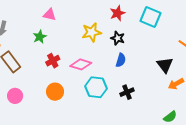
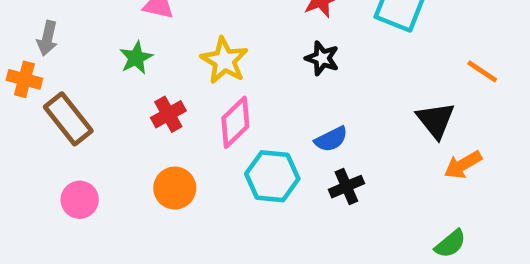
yellow star: (92, 32) -> (224, 60), moved, turned -30
blue semicircle: (121, 60) -> (331, 139), moved, turned 48
pink diamond: (81, 64) -> (235, 122), turned -60

